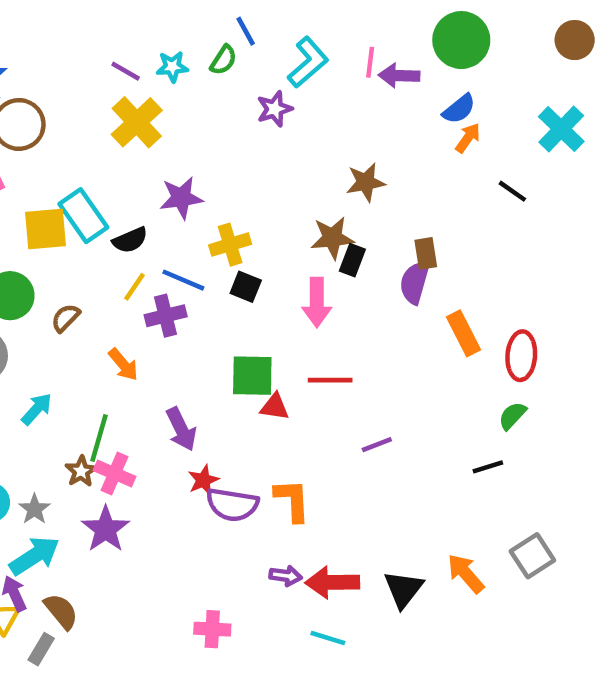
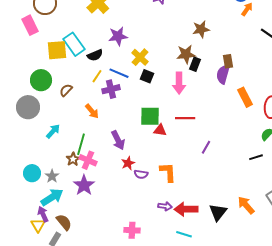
yellow cross: (230, 245) -> (140, 57), turned -30
purple line: (377, 445) -> (206, 147), turned -40
purple semicircle: (232, 505) -> (141, 174), size x0.6

